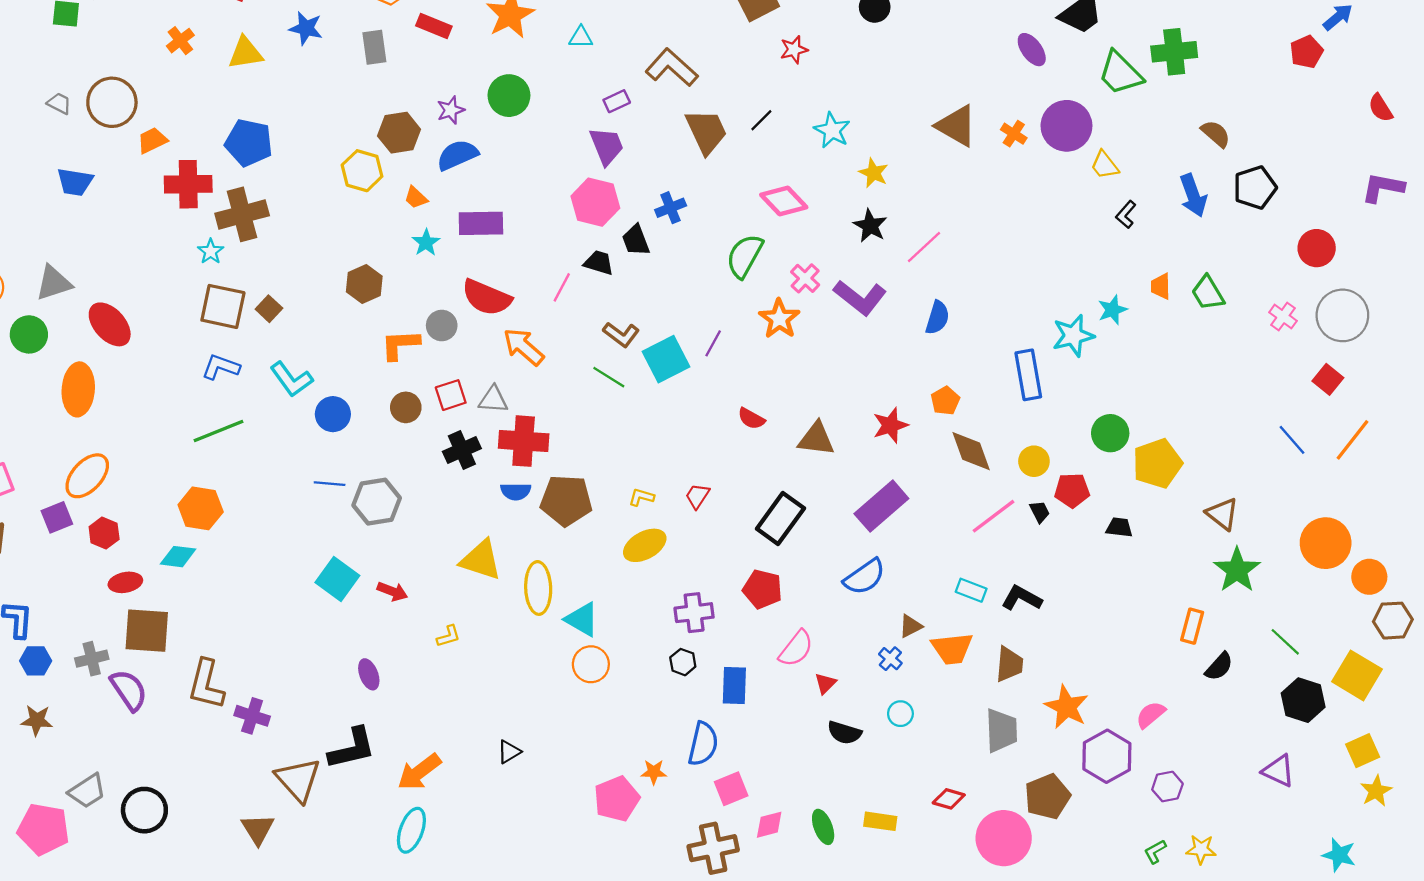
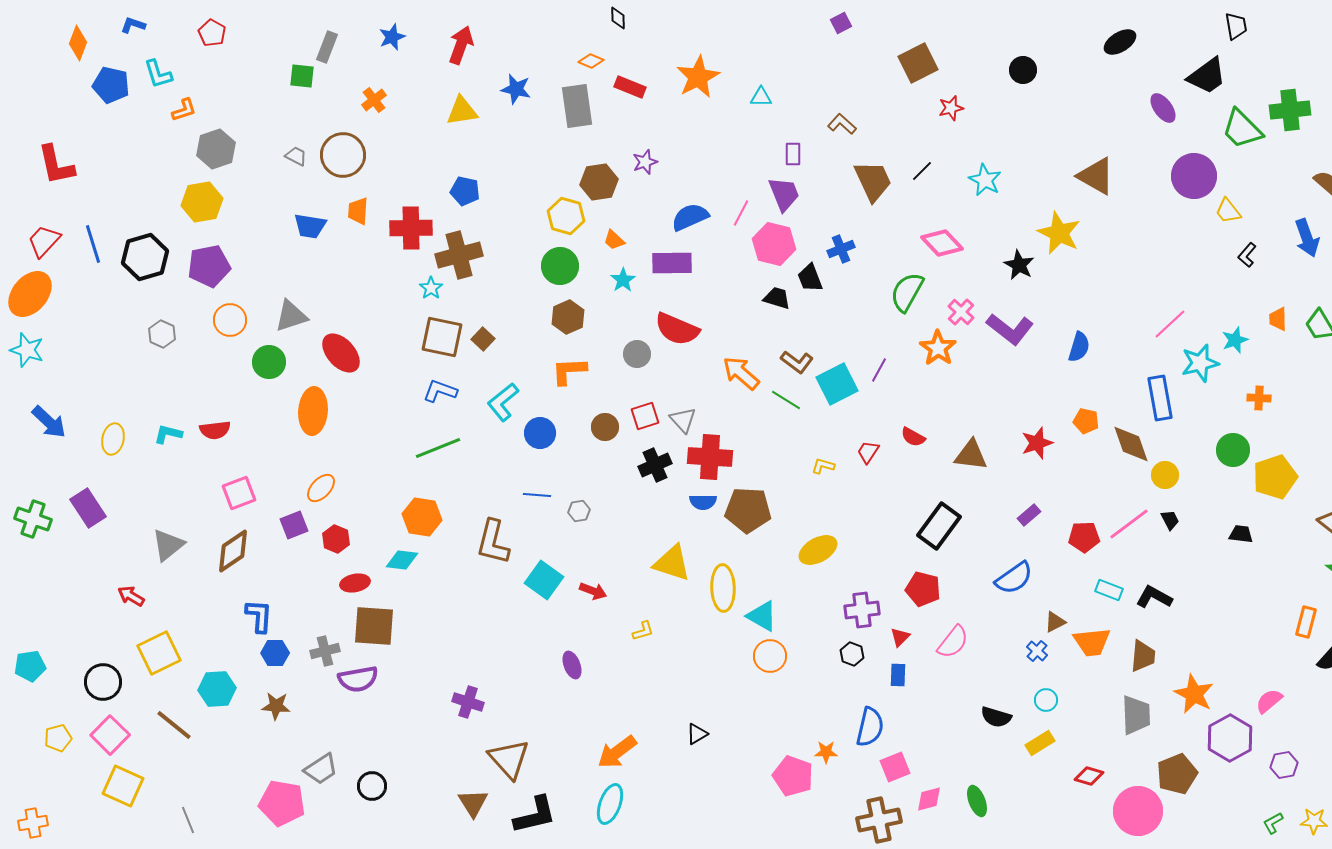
orange cross: (180, 41) -> (374, 100), moved
gray rectangle: (374, 47) -> (577, 106), size x1.4
brown L-shape: (672, 68) -> (842, 124), size x0.6
green circle: (509, 96) -> (560, 266), moved
purple rectangle: (617, 101) -> (793, 154), turned -65
orange cross: (1014, 134) -> (1259, 398), moved, turned -30
orange trapezoid: (152, 140) -> (358, 211), moved, turned -60
blue pentagon: (249, 143) -> (465, 191), size x0.7
blue semicircle: (457, 155) -> (690, 217), moved
yellow star: (874, 173) -> (1059, 233), moved, size x1.6
pink line: (924, 247) -> (1170, 324), moved
pink line: (562, 287) -> (741, 213), moved
orange L-shape: (400, 345) -> (569, 371), moved
orange arrow: (524, 347) -> (741, 373), moved
cyan L-shape: (291, 379) -> (503, 402), turned 87
gray triangle: (493, 400) -> (683, 420), turned 44
orange pentagon: (945, 401) -> (1086, 421), turned -30
brown diamond: (971, 451) -> (1131, 444), moved
orange ellipse: (87, 476) -> (321, 488), size x0.7
red pentagon: (1072, 490) -> (1084, 537), moved
red trapezoid: (697, 496) -> (868, 452), moved
yellow L-shape: (641, 497) -> (823, 466), moved
gray hexagon: (377, 502) -> (579, 511), size x0.5
purple rectangle: (881, 506) -> (1029, 515), size x0.5
red triangle: (825, 683) -> (900, 637), moved
brown L-shape: (206, 684) -> (493, 542), moved
blue rectangle: (734, 686) -> (898, 675), size x0.7
purple semicircle: (129, 690) -> (358, 679), turned 114
black L-shape: (352, 748) -> (535, 815), moved
pink pentagon: (617, 799) -> (793, 776), turned -30
black circle: (144, 810) -> (372, 786), size x0.7
yellow rectangle: (880, 821) -> (1040, 743), moved, turned -40

